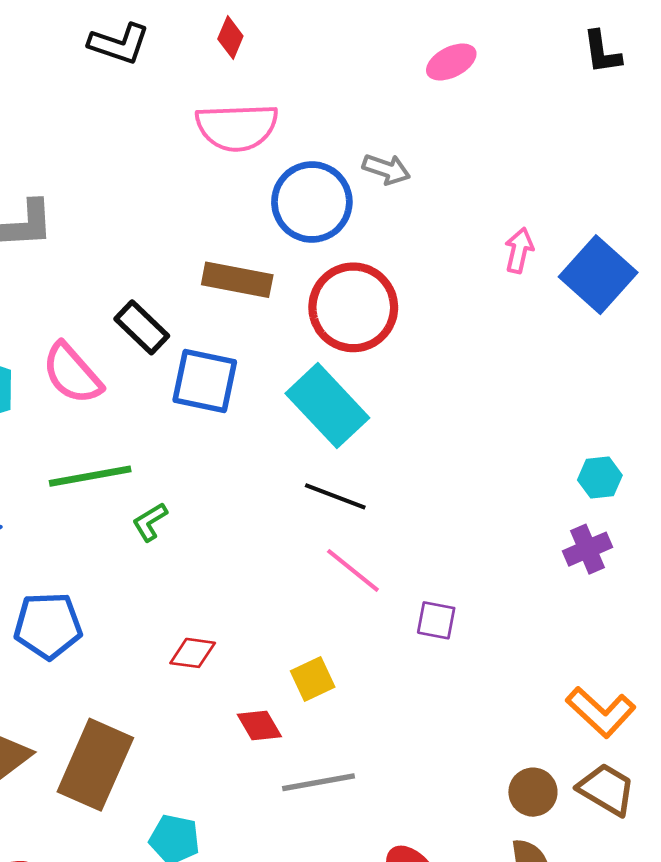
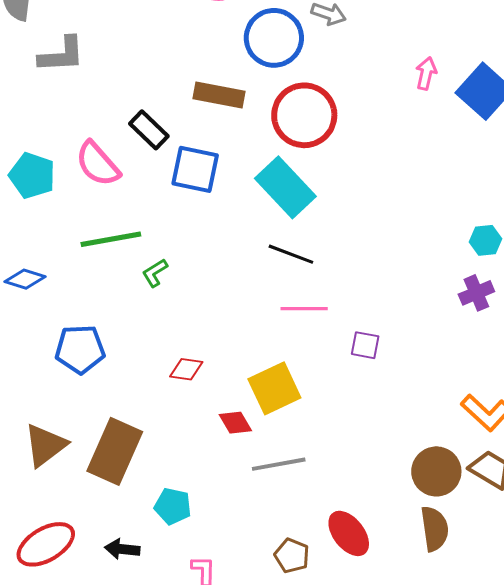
pink line: (353, 570) -> (304, 309), turned -39
yellow square: (313, 679) -> (274, 388), size x1.6
brown circle: (533, 792) -> (436, 471), size x1.4

